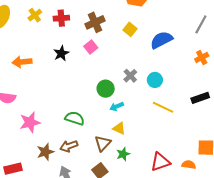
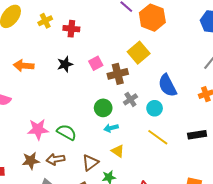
brown cross: (95, 22) -> (118, 74), moved
yellow square: (130, 29) -> (139, 53), size x1.5
blue semicircle: (161, 40) -> (167, 85), moved, turned -100
pink star: (30, 122) -> (38, 129), moved
yellow triangle: (119, 128) -> (118, 151), moved

